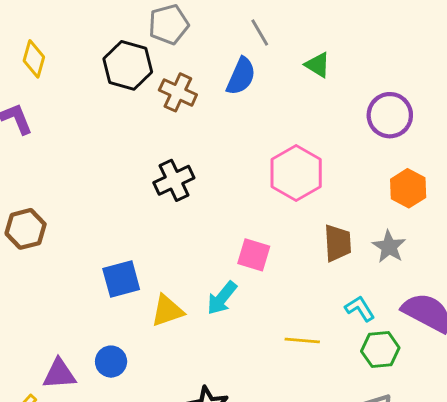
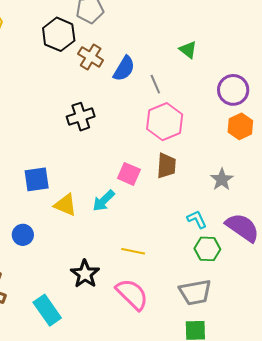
gray line: (260, 32) -> (155, 84), moved
blue semicircle: (241, 76) -> (124, 69), moved
orange hexagon: (408, 188) -> (240, 126), moved
brown trapezoid: (338, 243) -> (166, 166), moved
yellow triangle: (167, 311) -> (65, 205), turned 35
yellow line: (302, 340) -> (133, 251), moved

